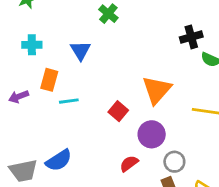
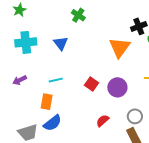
cyan cross: (32, 45) -> (26, 42), size x1.5
orange rectangle: (49, 80) -> (47, 102), moved
orange triangle: (157, 90) -> (120, 47), moved
purple circle: (152, 134) -> (117, 87), moved

